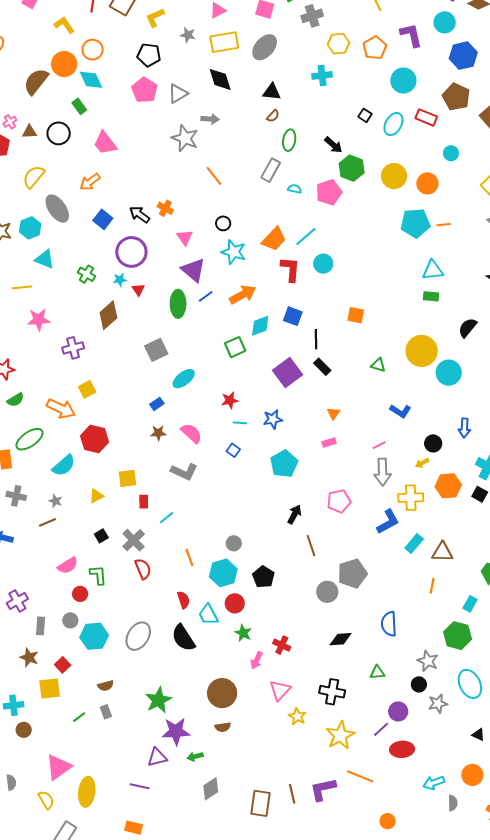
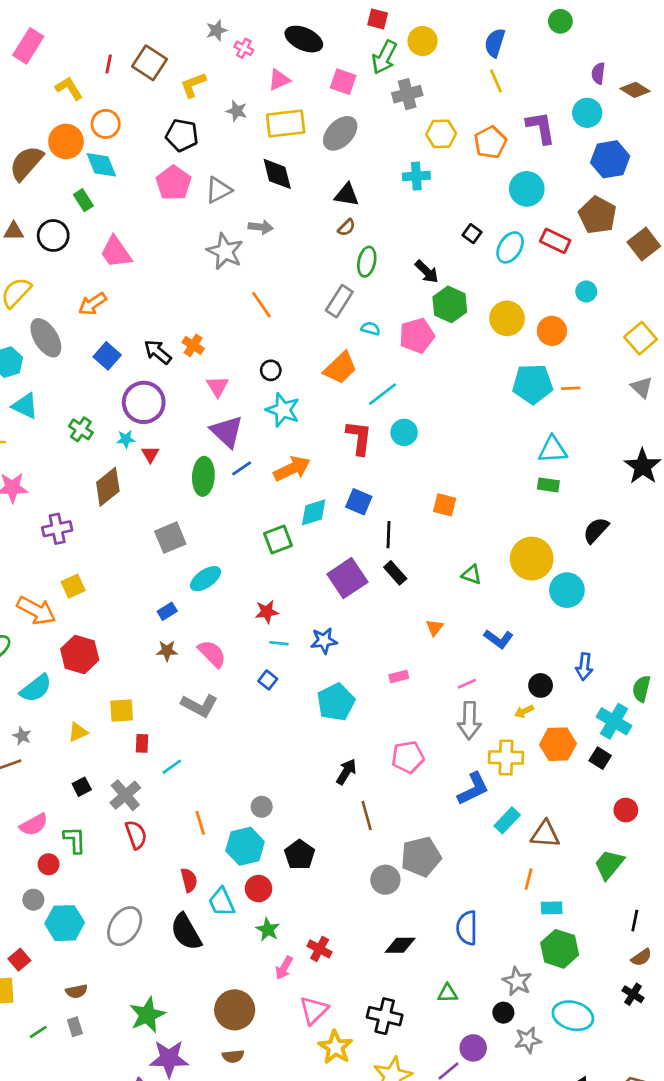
orange trapezoid: (274, 239) -> (340, 368), moved
orange triangle: (334, 413) -> (434, 628), moved
cyan rectangle: (470, 604) -> (552, 908), moved, turned 56
cyan ellipse: (470, 684) -> (573, 1016), turned -52
yellow star: (297, 716) -> (335, 1047), size x1.4

